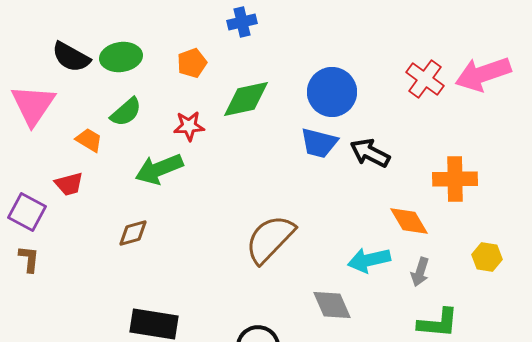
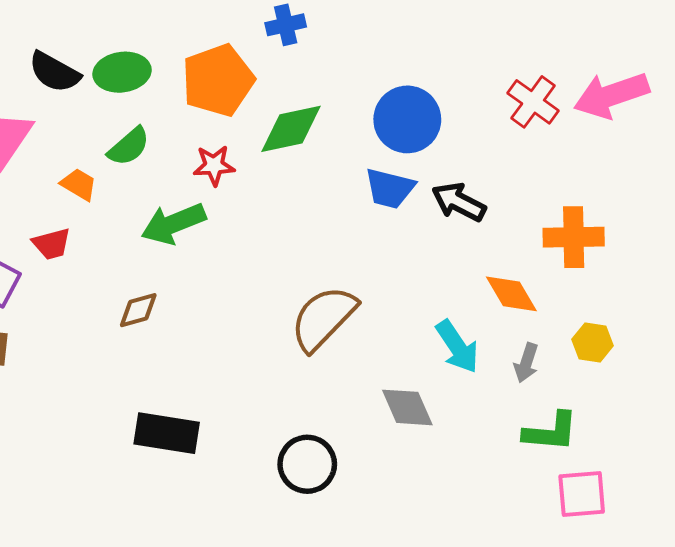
orange pentagon: (192, 63) -> (218, 80), size x1.8
yellow hexagon: (487, 257) -> (593, 343), moved
cyan arrow: (369, 260) -> (457, 347), turned -111

